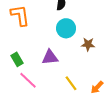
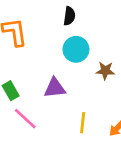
yellow line: (71, 83) -> (83, 123), turned 42

